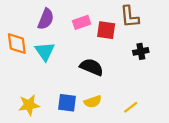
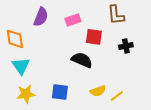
red square: (106, 30) -> (94, 37), moved
cyan triangle: (45, 51) -> (21, 66), moved
yellow semicircle: (93, 102) -> (98, 91), moved

